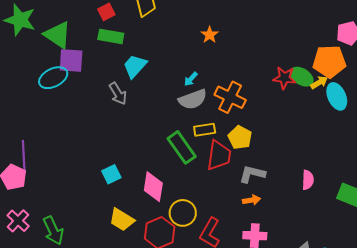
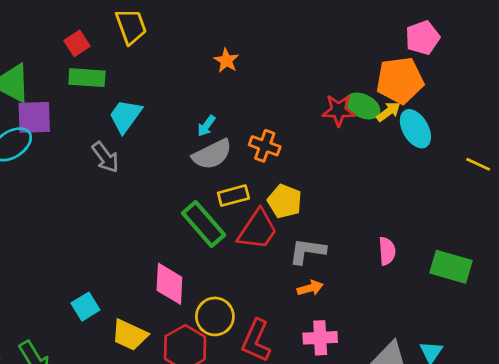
orange cross: (230, 97) -> (265, 146), size x0.7
red trapezoid: (219, 155) -> (258, 230), turned 32
cyan square: (111, 174) -> (85, 307), moved

